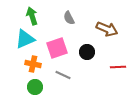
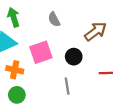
brown arrow: (107, 29) -> (96, 31), turned -60
gray line: (63, 75) -> (67, 86), moved, turned 56

